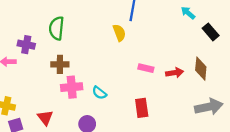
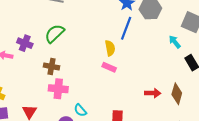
green semicircle: (57, 28) -> (55, 34), turned 30
pink rectangle: (146, 68) -> (109, 67), moved
cyan semicircle: (99, 93) -> (80, 110), moved

